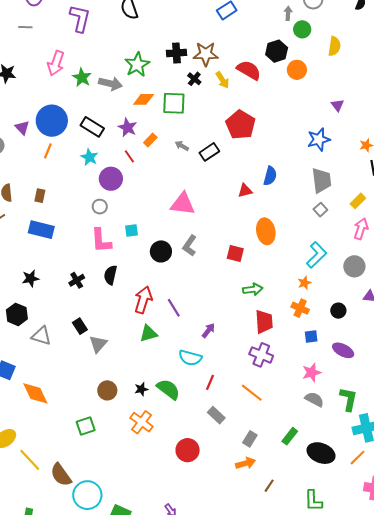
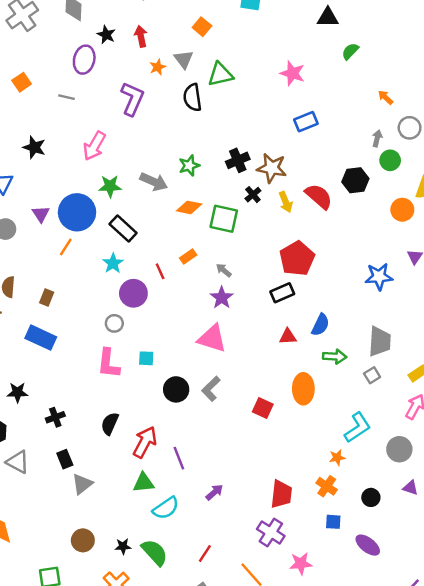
black cross: (176, 53) -> (238, 160), turned -30
green star: (137, 65) -> (189, 166), size x0.7
orange circle: (297, 70) -> (402, 210), moved
green star: (82, 77) -> (110, 186), moved, turned 30
purple star: (127, 127) -> (222, 298), moved
blue star: (319, 139) -> (379, 277), moved
black rectangle: (209, 152) -> (282, 293), moved
black semicircle: (110, 275) -> (110, 424), moved
black cross: (77, 280) -> (55, 417), moved
green arrow: (253, 289) -> (335, 356), moved
cyan semicircle: (190, 358) -> (166, 508), moved, turned -60
pink star: (312, 373) -> (301, 564), moved

